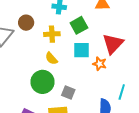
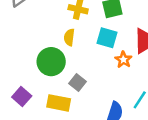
yellow semicircle: (51, 58) -> (69, 37), turned 32

